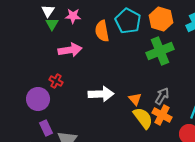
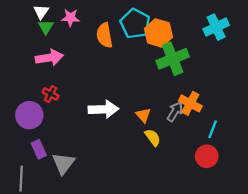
orange hexagon: (161, 19) -> (159, 33), moved
pink arrow: (70, 50) -> (49, 58), moved
orange cross: (162, 115) -> (190, 103), moved
yellow semicircle: (143, 118) -> (153, 137), size x0.7

